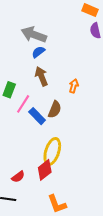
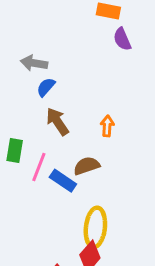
gray arrow: (34, 35) -> (34, 63), size x0.7
brown semicircle: (55, 109) -> (87, 166), turned -120

